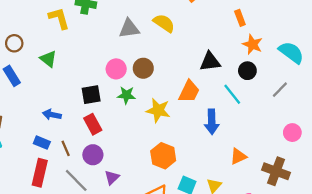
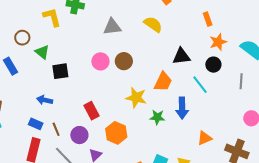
yellow semicircle: (164, 23) -> (153, 24), moved
brown circle: (14, 43) -> (22, 38), moved
orange star: (252, 44) -> (218, 42), turned 30
gray line: (280, 90) -> (241, 81), turned -42
black square: (91, 95) -> (60, 71), moved
green star: (126, 95) -> (157, 117), moved
red rectangle: (93, 124) -> (91, 111), moved
orange hexagon: (163, 156) -> (116, 133), moved

